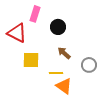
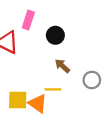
yellow square: (31, 60) -> (18, 100), moved
orange triangle: (64, 86) -> (38, 104), moved

